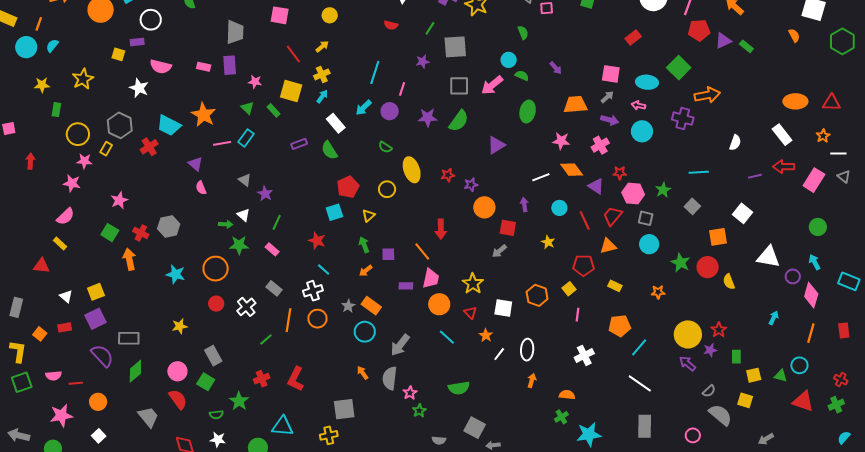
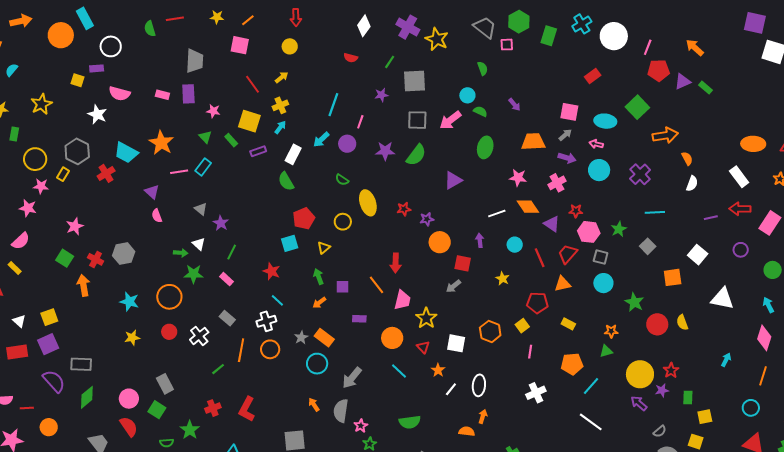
orange semicircle: (794, 35) -> (687, 158), moved
purple cross: (683, 119) -> (640, 174), moved, turned 30
white rectangle: (336, 123) -> (293, 154), turned 66
purple rectangle: (299, 144) -> (258, 151), moved
red circle: (708, 267) -> (657, 324), moved
purple circle: (793, 276) -> (741, 250), moved
pink trapezoid: (431, 278) -> (402, 300), moved
yellow star: (180, 326) -> (132, 338), moved
red rectangle: (65, 327) -> (17, 352), size x1.5
green triangle: (781, 376) -> (606, 351), moved, turned -32
orange semicircle: (567, 395) -> (467, 431), moved

